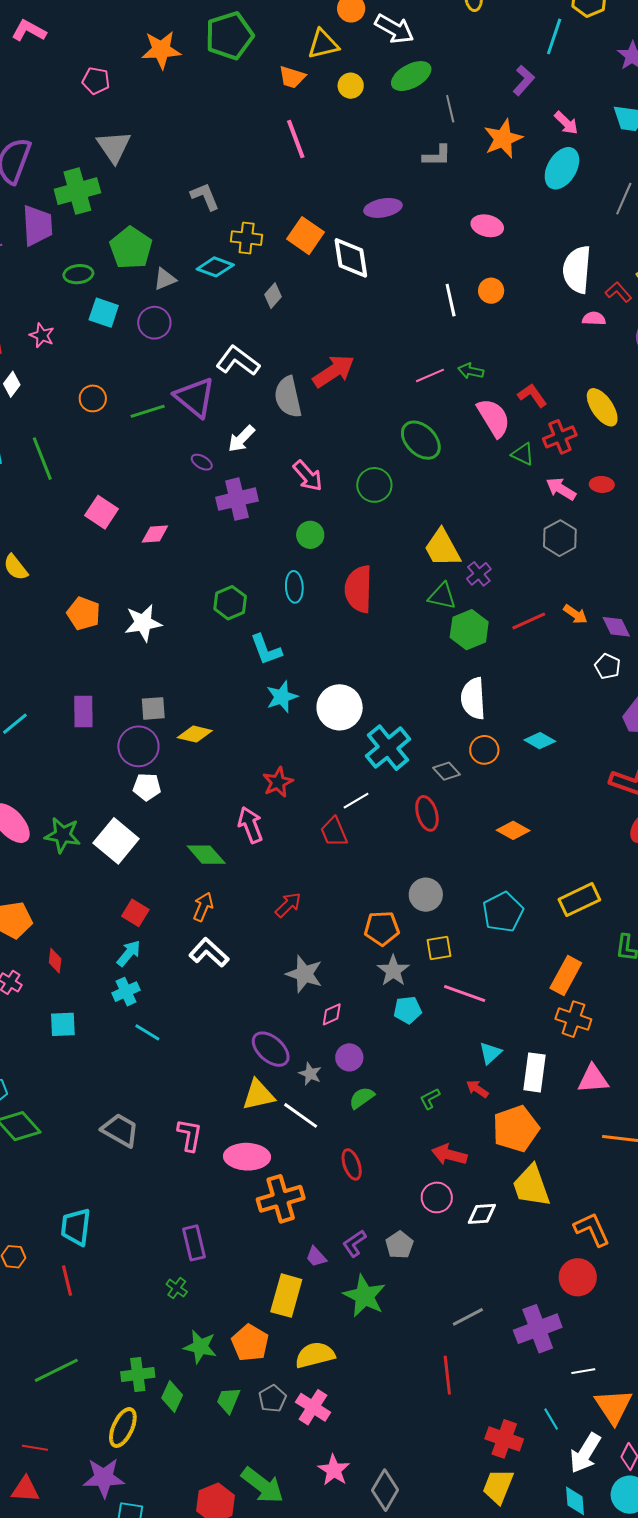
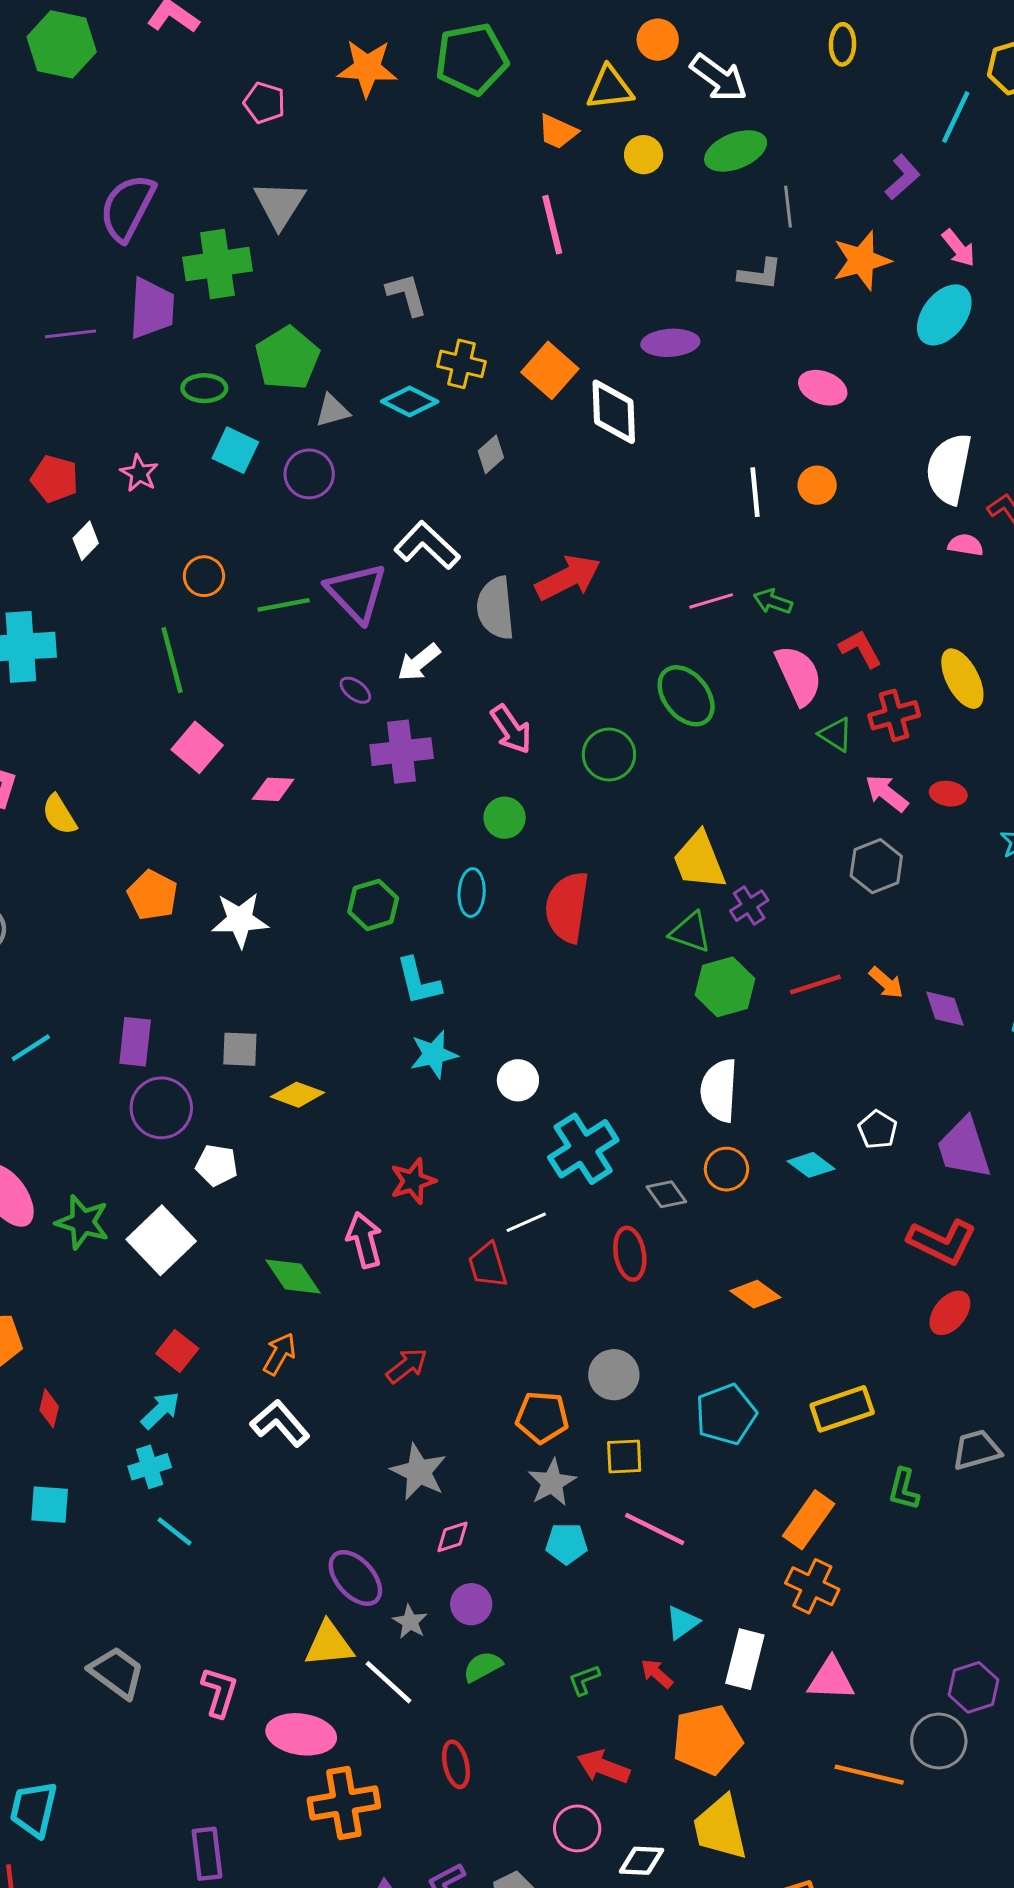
green line: (42, 459) -> (172, 660), moved
white pentagon: (608, 666) -> (878, 1130), moved
white circle: (340, 707) -> (518, 1080), size x0.6
purple circle: (138, 746) -> (161, 1108), moved

